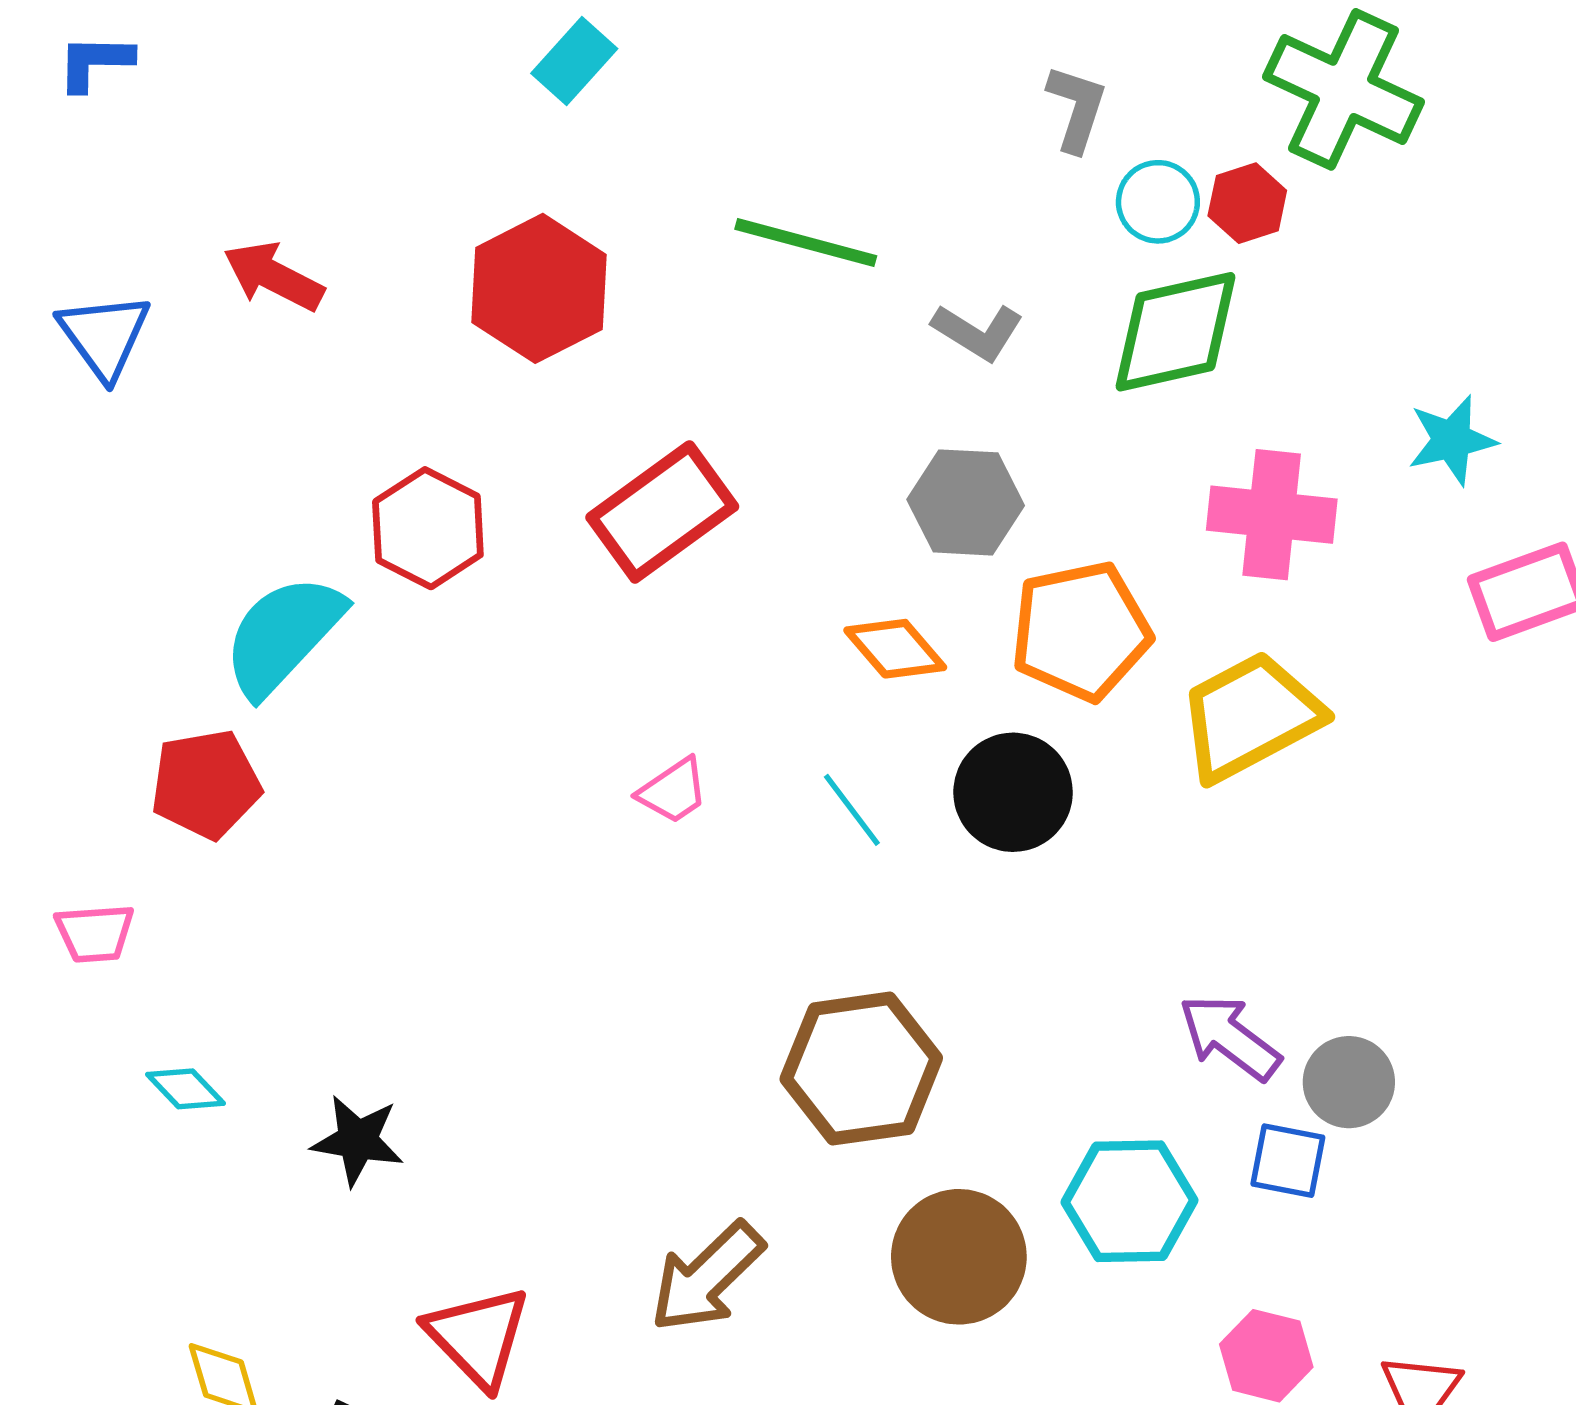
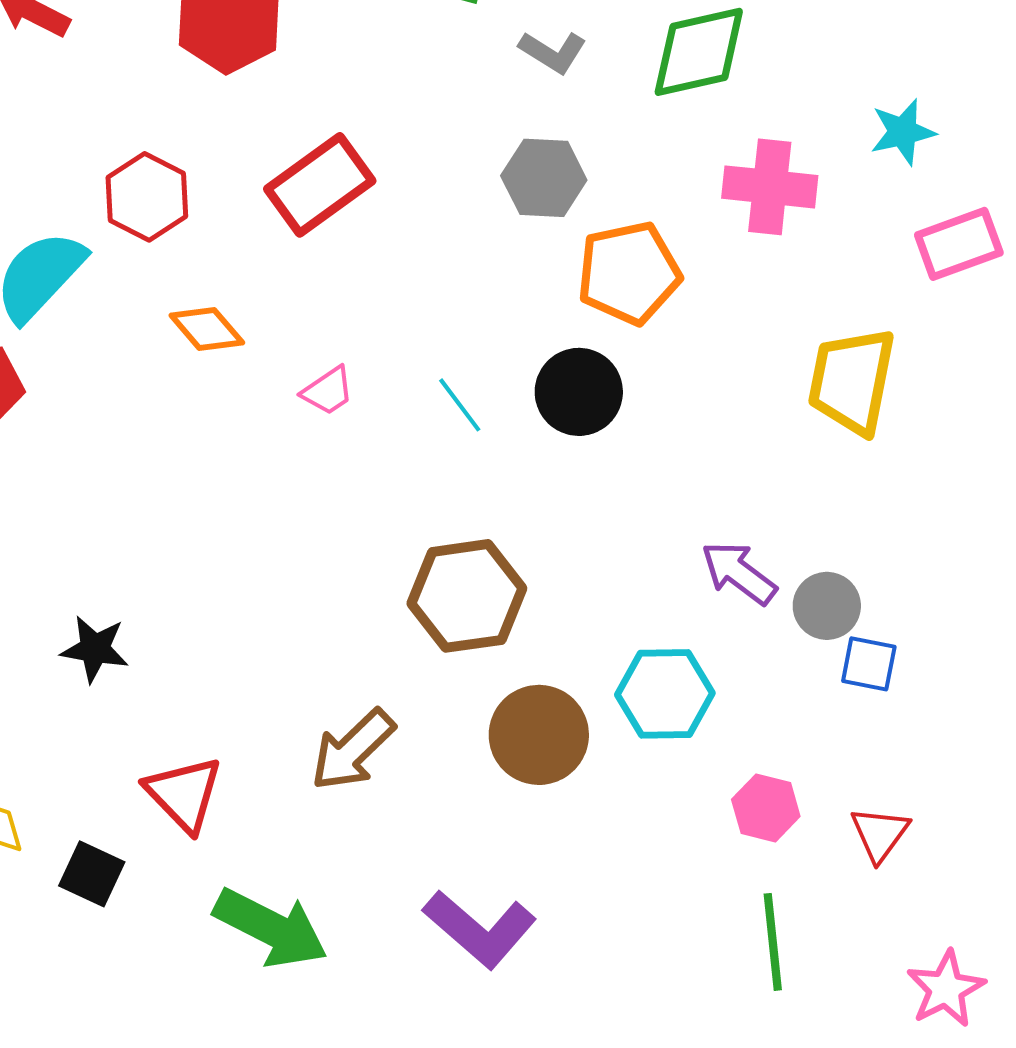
orange diamond: (895, 649) -> (207, 329), moved
yellow trapezoid: (1250, 716) -> (852, 381), moved, turned -51
blue square: (1288, 1161) -> (869, 664), moved

